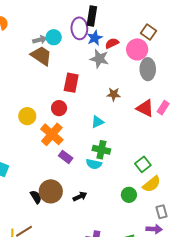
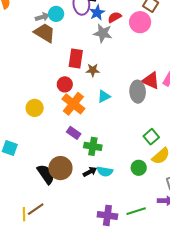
gray ellipse: (148, 69) -> (138, 92), moved
brown star: (114, 94) -> (93, 70), moved
yellow circle: (27, 116) -> (35, 108), moved
orange cross: (52, 134) -> (73, 104), moved
green cross: (101, 150) -> (93, 146), moved
cyan semicircle: (94, 164) -> (105, 171), moved
black semicircle: (36, 197) -> (46, 174), size x1.5

